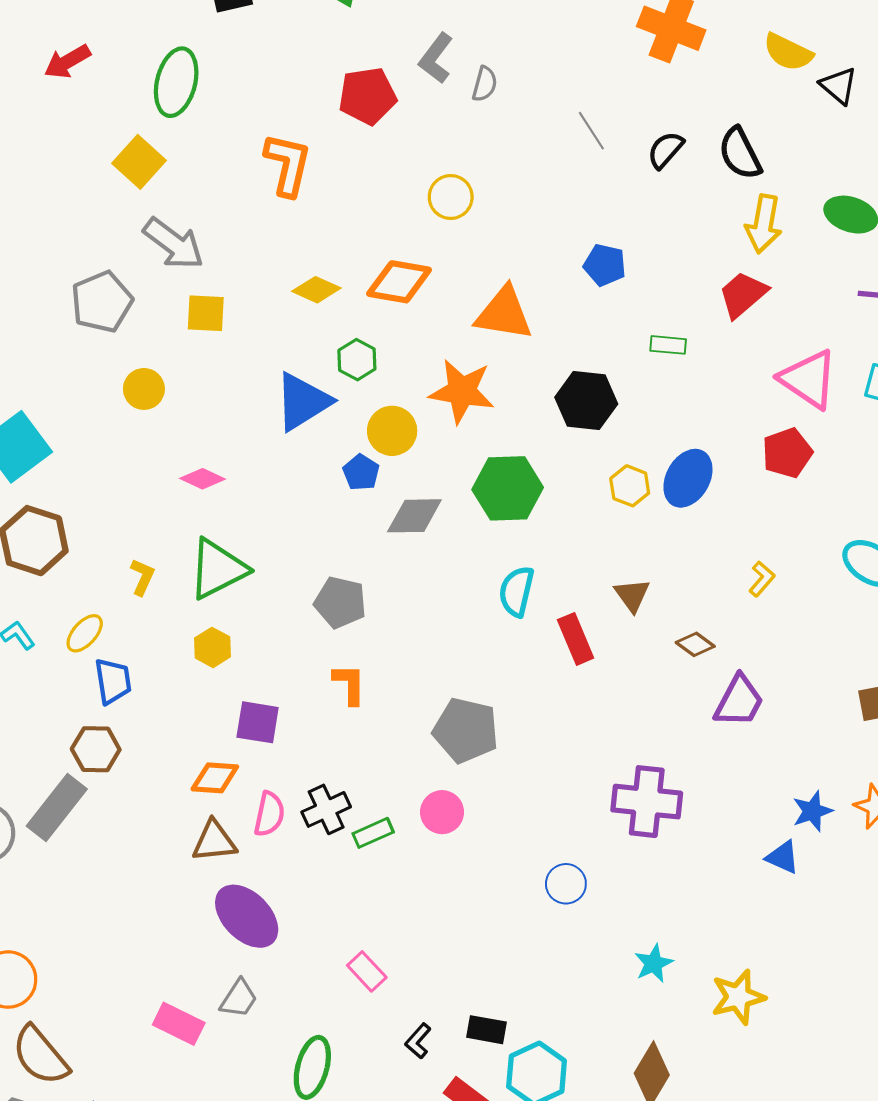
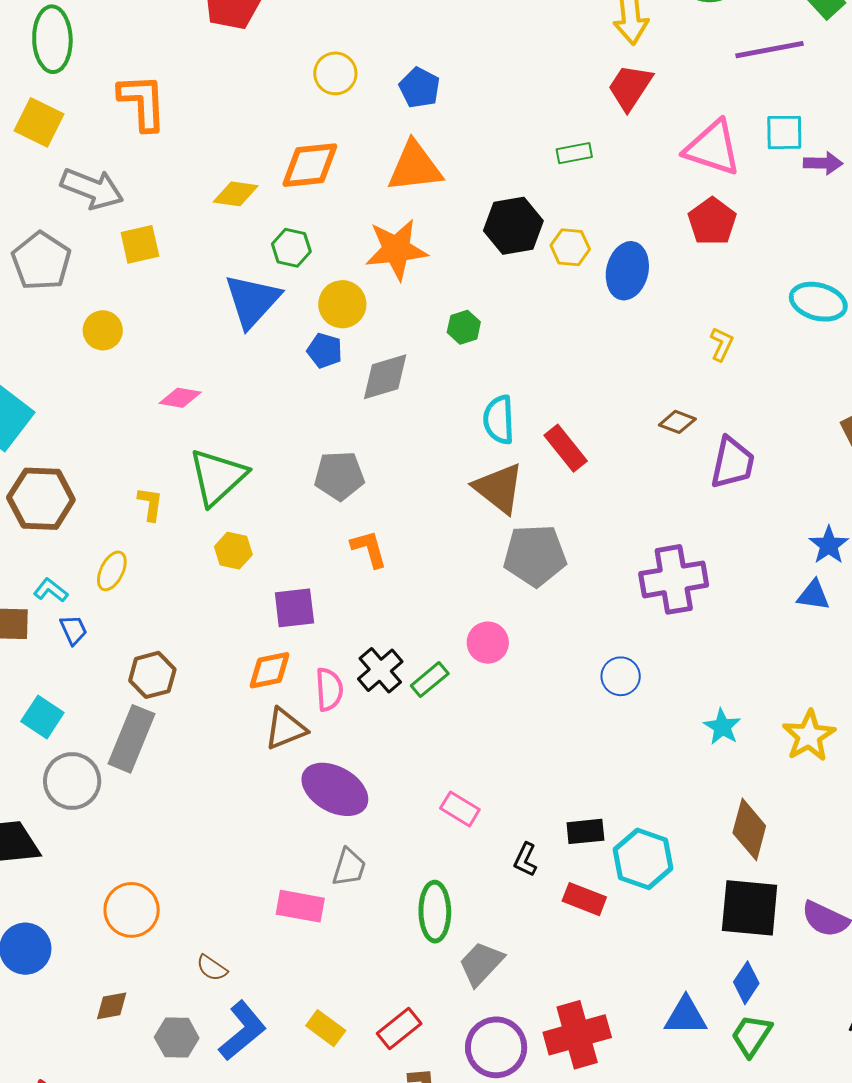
orange L-shape: (288, 165) -> (142, 102), moved
blue pentagon: (605, 265) -> (420, 88), moved, turned 30
yellow hexagon: (630, 486) -> (570, 247), moved
green hexagon: (508, 488) -> (464, 327), size x0.5
brown triangle: (632, 595) -> (499, 488), moved, size x1.5
blue trapezoid: (113, 681) -> (73, 630), moved, size x0.7
gray pentagon: (466, 730) -> (535, 555), moved
brown semicircle: (40, 1056) -> (212, 968), moved, size x0.5

